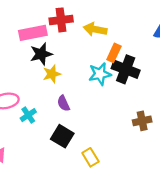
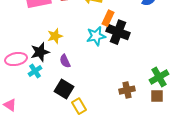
black star: (41, 54) -> (40, 52), moved
brown cross: (142, 121) -> (127, 90), moved
yellow rectangle: (90, 157) -> (79, 106), moved

